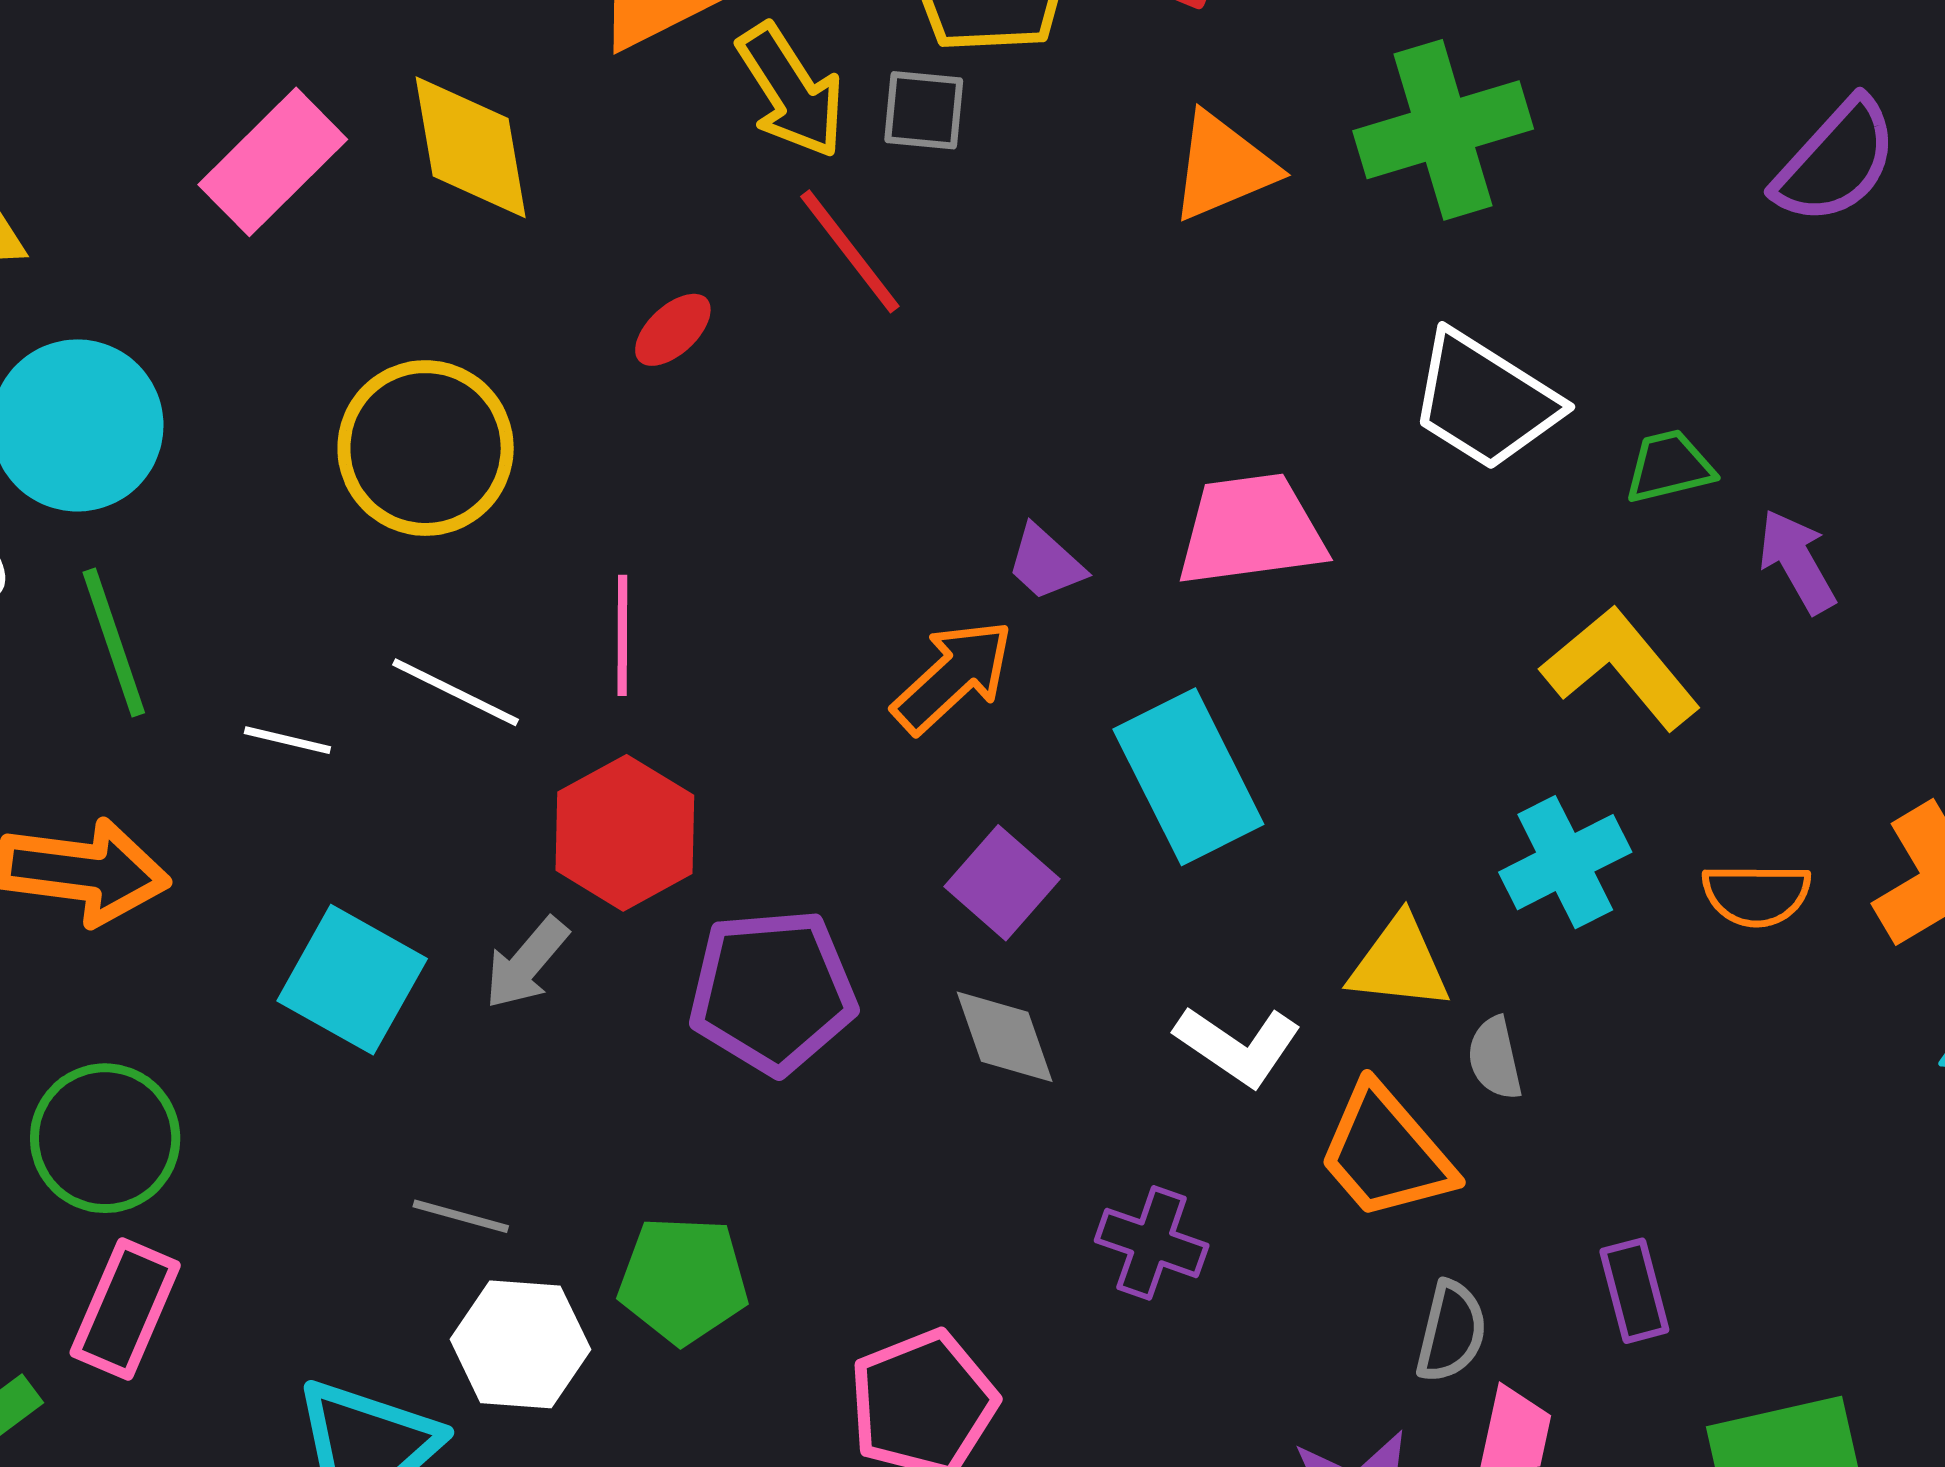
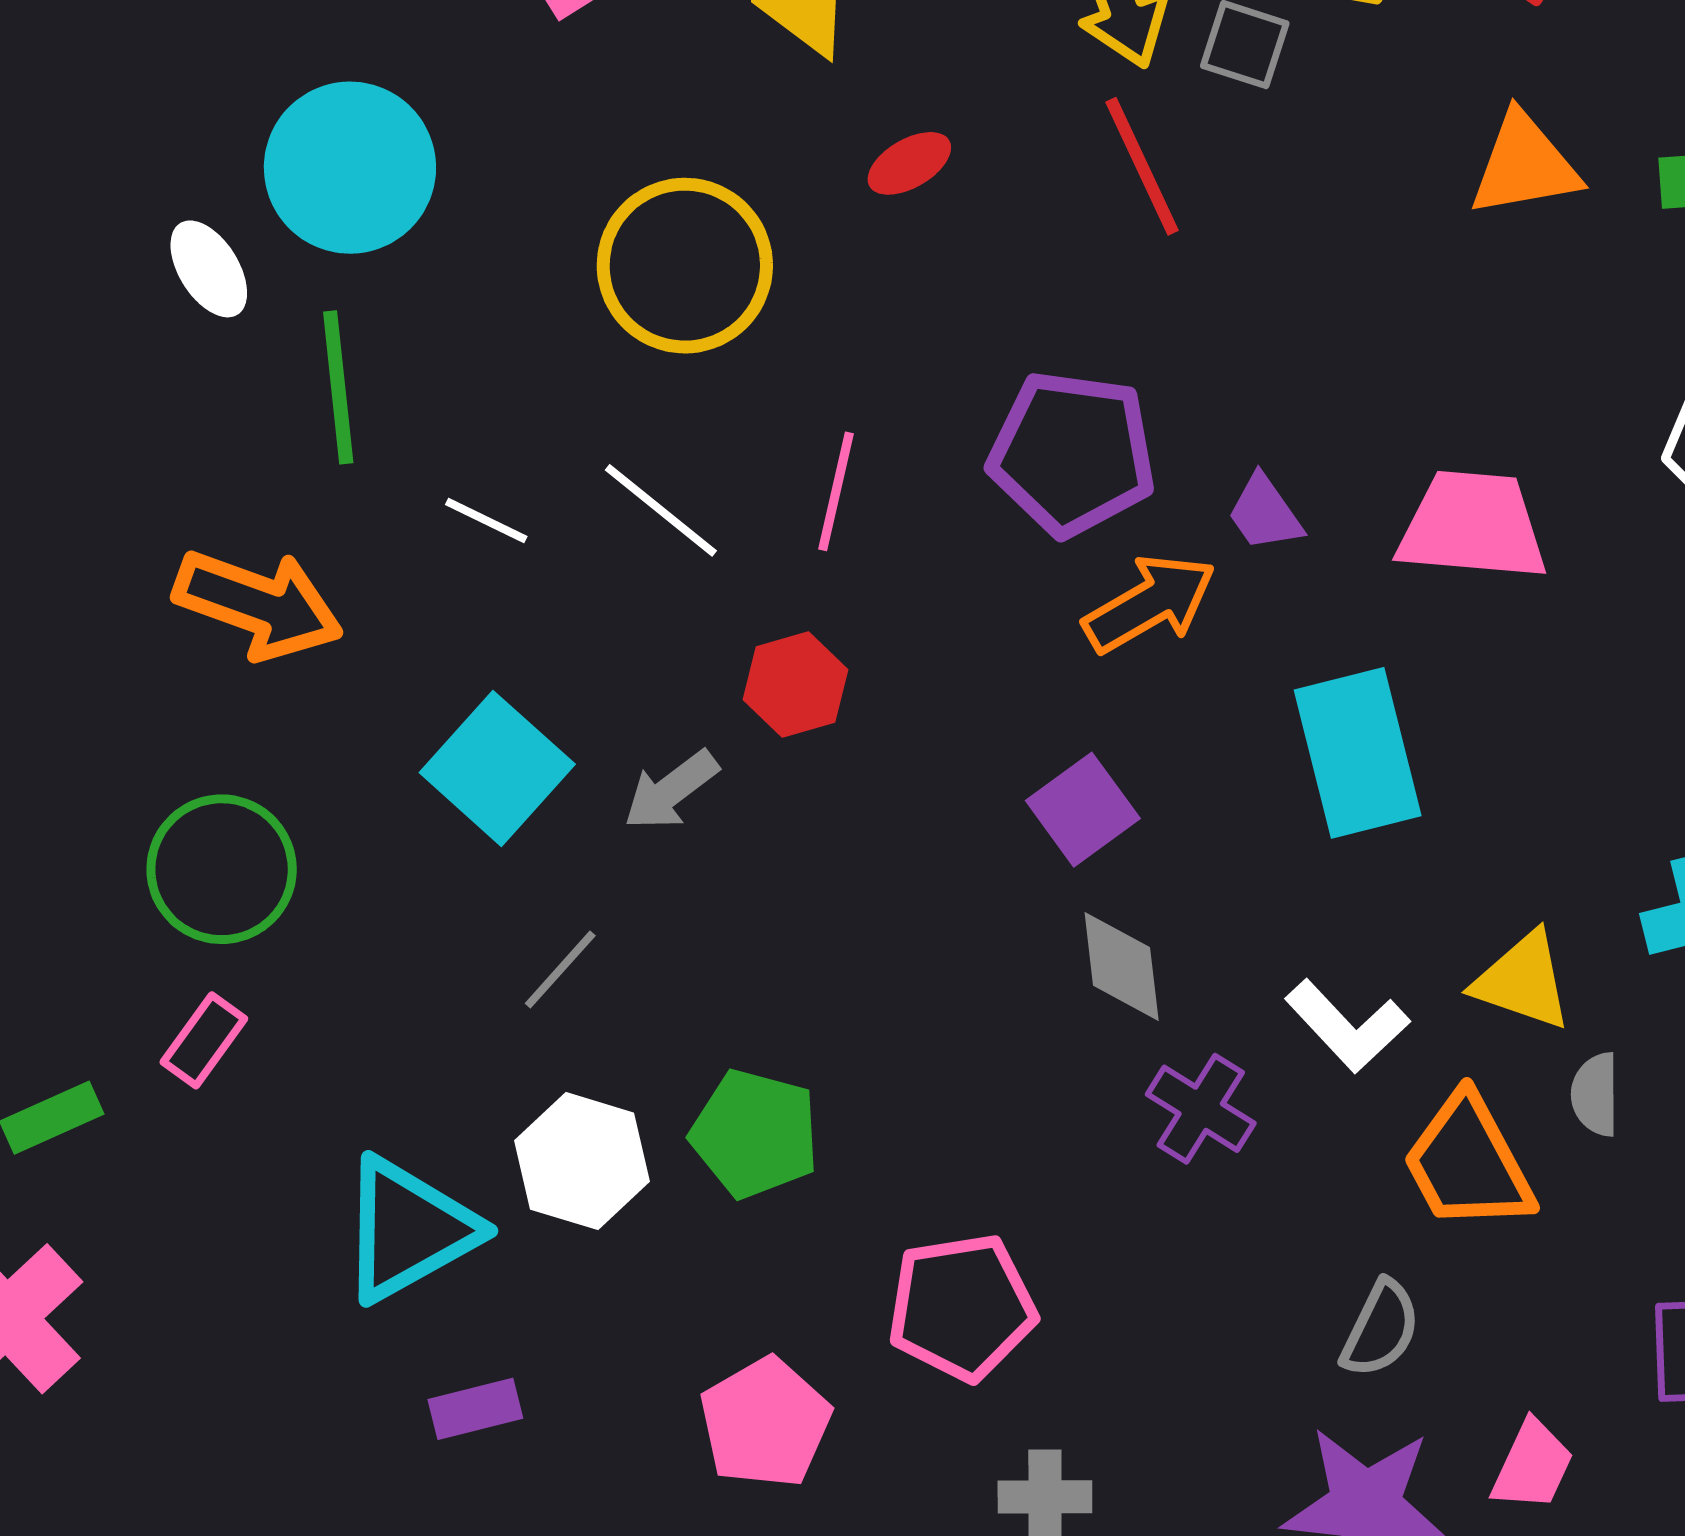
red ellipse: (673, 330) -> (909, 163), moved
red hexagon: (625, 833) -> (795, 685), size x0.7
purple square: (1002, 883) -> (1083, 810), moved
purple pentagon: (772, 991) -> (1072, 453), moved
gray line: (461, 1216) -> (560, 970), moved, turned -76
purple cross: (1152, 1243) -> (1201, 1109), moved
pink rectangle: (125, 1309) -> (204, 1040), size x0.7
gray semicircle: (1451, 1332) -> (1381, 1329), moved

